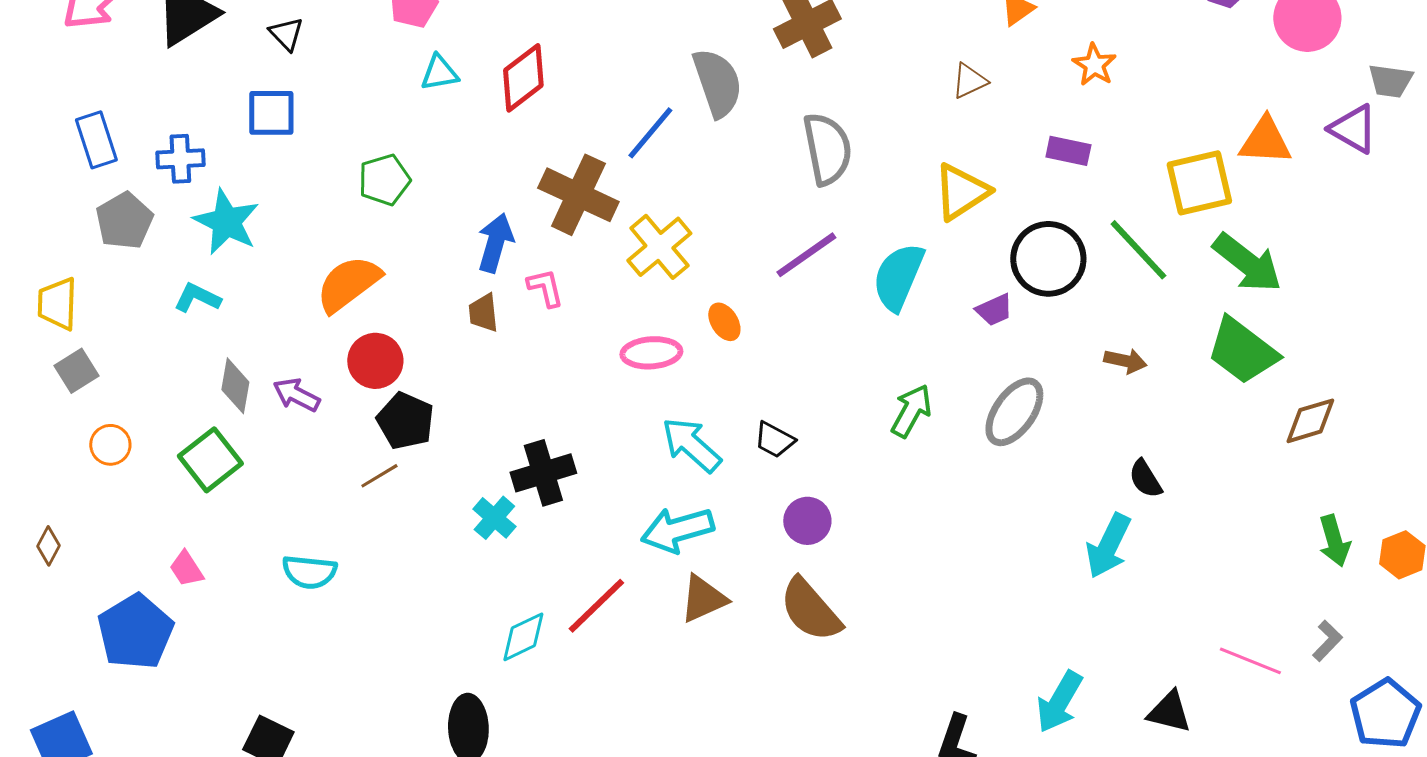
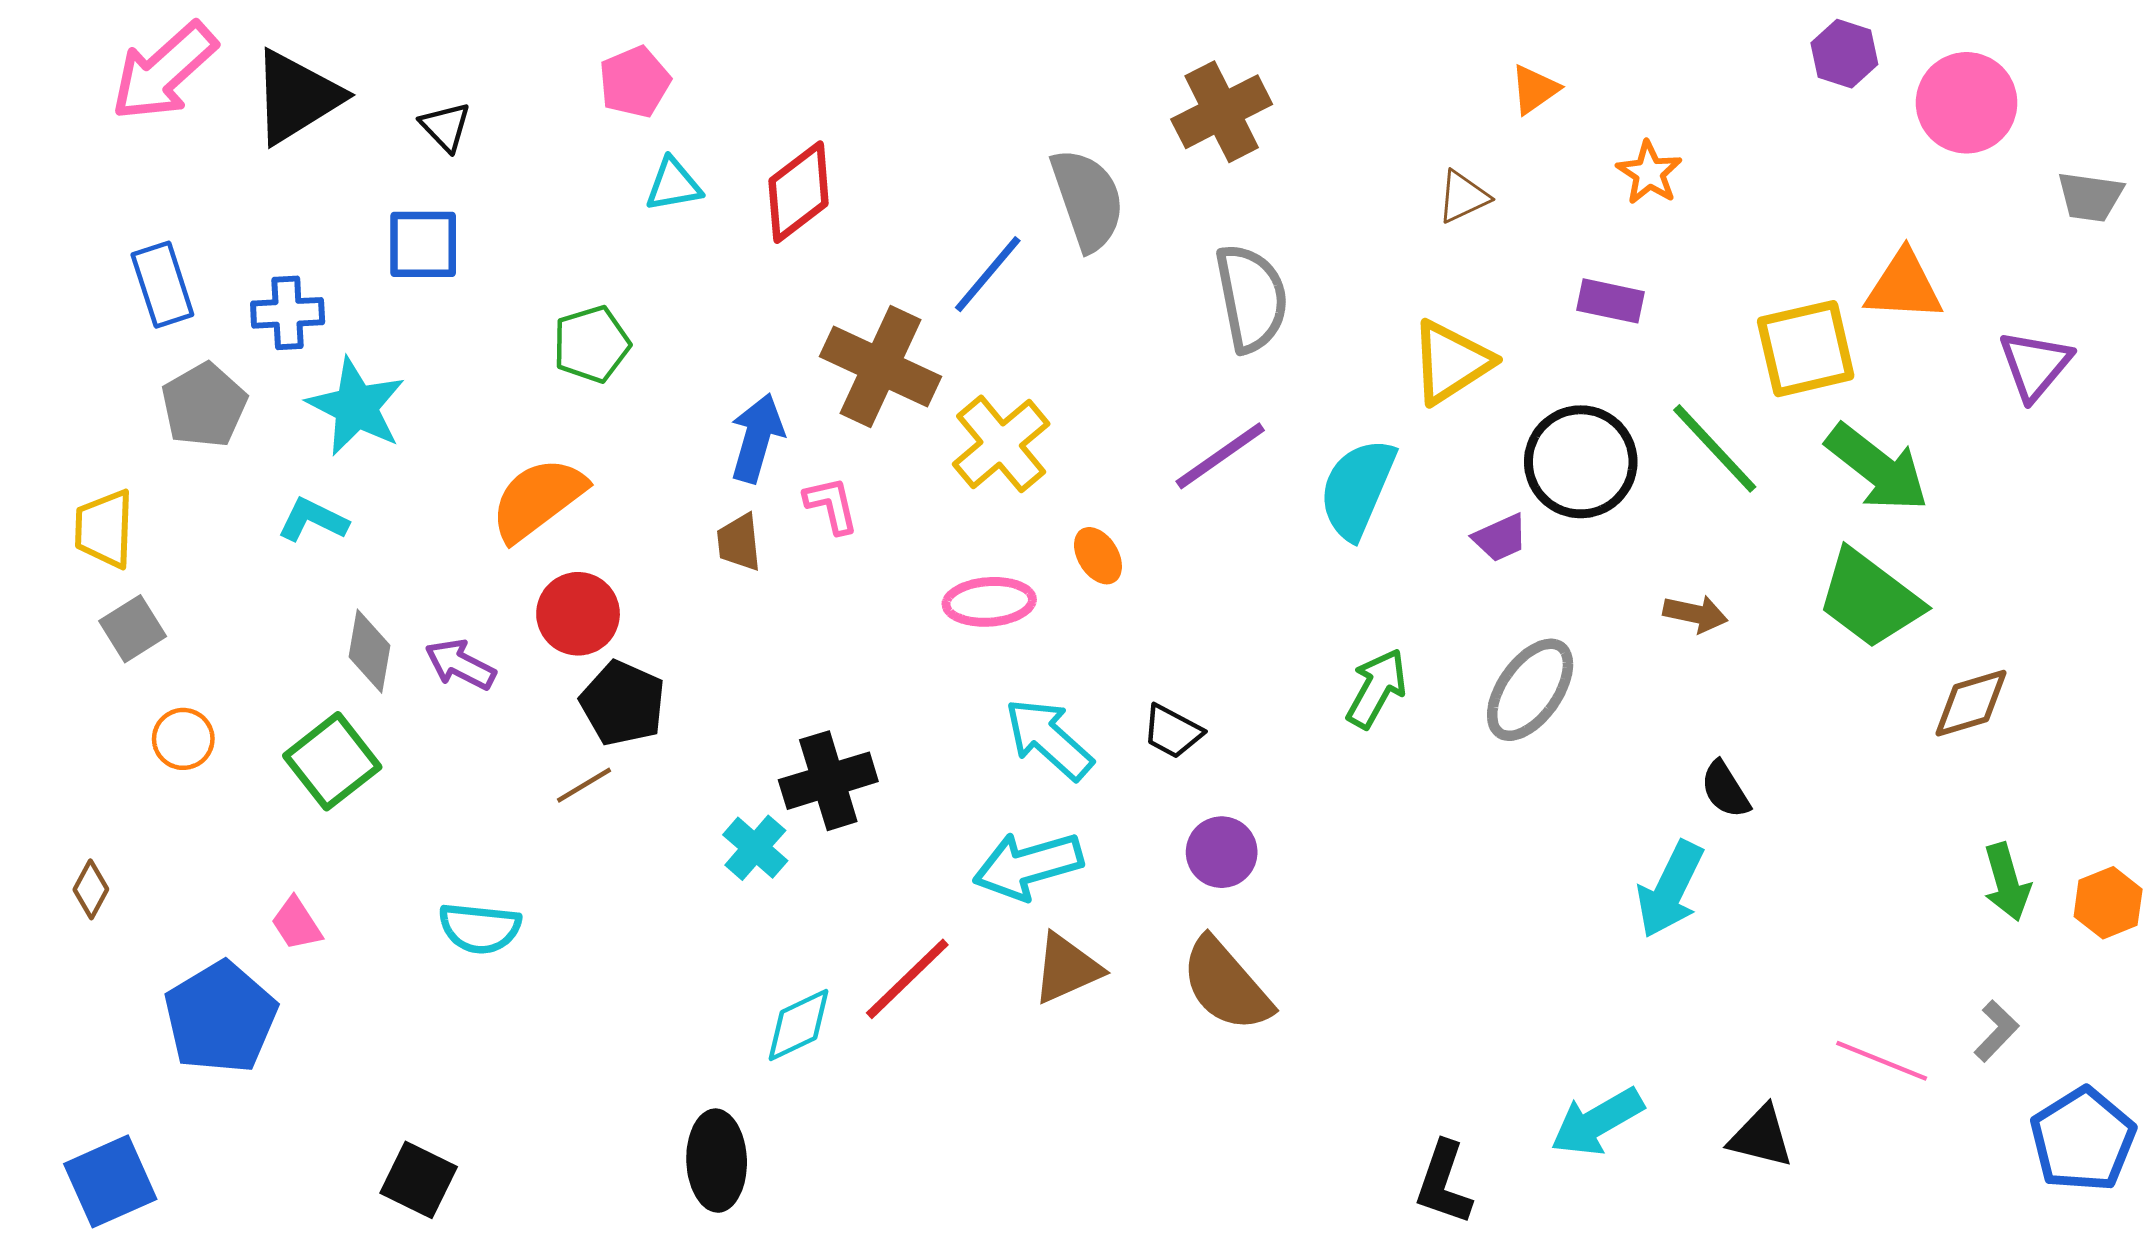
purple triangle: (1353, 129) -> (2035, 365), moved, turned 40
cyan arrow: (1059, 702) -> (1597, 1122), turned 30

